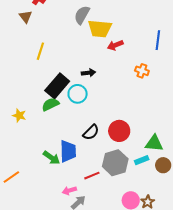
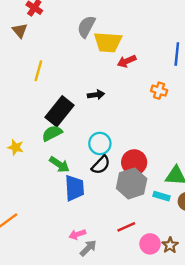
cyan circle: (78, 94) -> (100, 143), moved
green arrow: (51, 158) -> (59, 164), moved
cyan rectangle: (142, 160) -> (161, 196), turned 40
gray hexagon: (115, 163) -> (132, 183), moved
red line: (92, 176) -> (126, 227), moved

